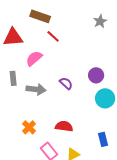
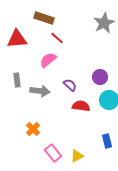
gray star: (100, 21) -> (104, 23), size x1.5
pink semicircle: (34, 58) -> (48, 60), moved
red semicircle: (64, 126) -> (81, 106), moved

